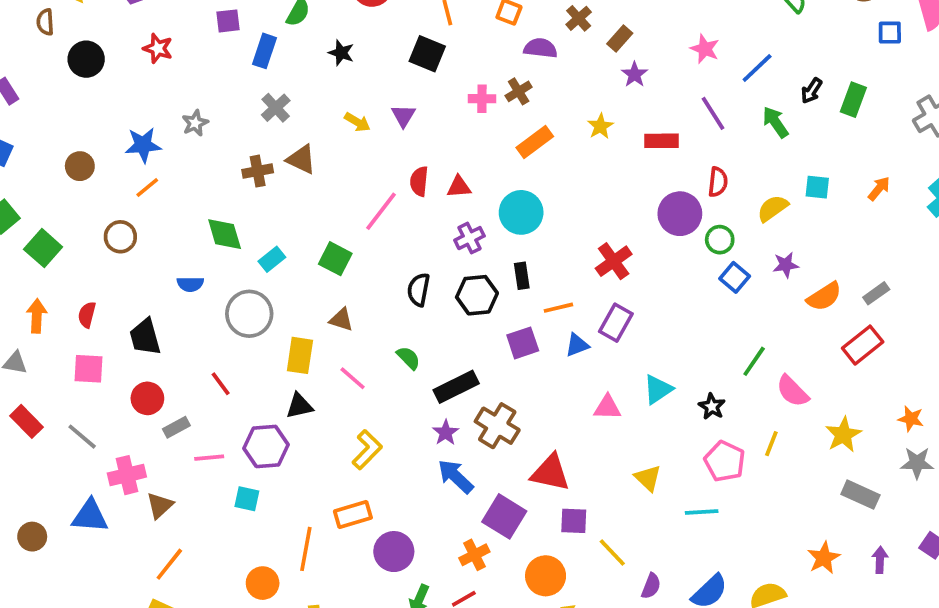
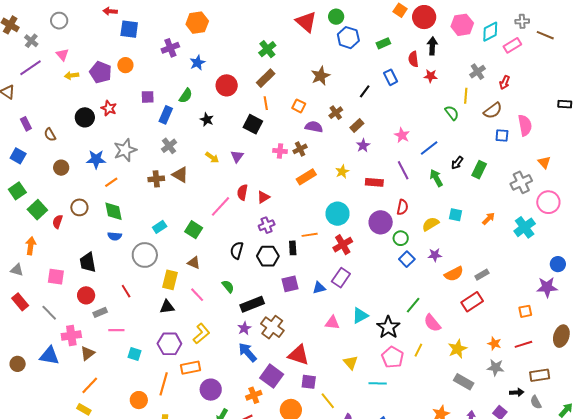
brown semicircle: (45, 22) -> (50, 135), moved, turned -32
black circle: (86, 59) -> (85, 117), moved
gray star: (195, 123) -> (125, 150), size x1.6
red triangle: (459, 187) -> (263, 197), turned -32
orange line: (147, 188) -> (111, 182), moved
cyan circle: (521, 212) -> (338, 214), moved
green diamond: (225, 234) -> (113, 211), moved
orange line: (558, 308) -> (310, 235), moved
red semicircle: (87, 315) -> (58, 222), moved
black star: (712, 406) -> (388, 327), size x1.6
purple hexagon: (266, 446) -> (169, 344), moved

